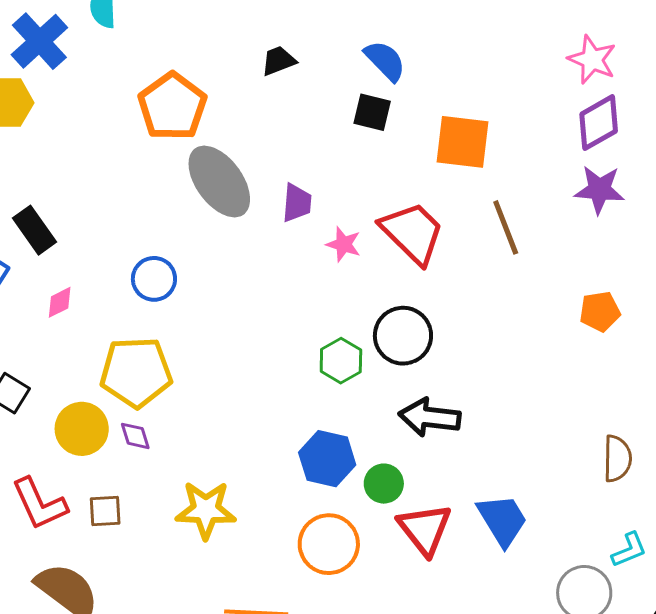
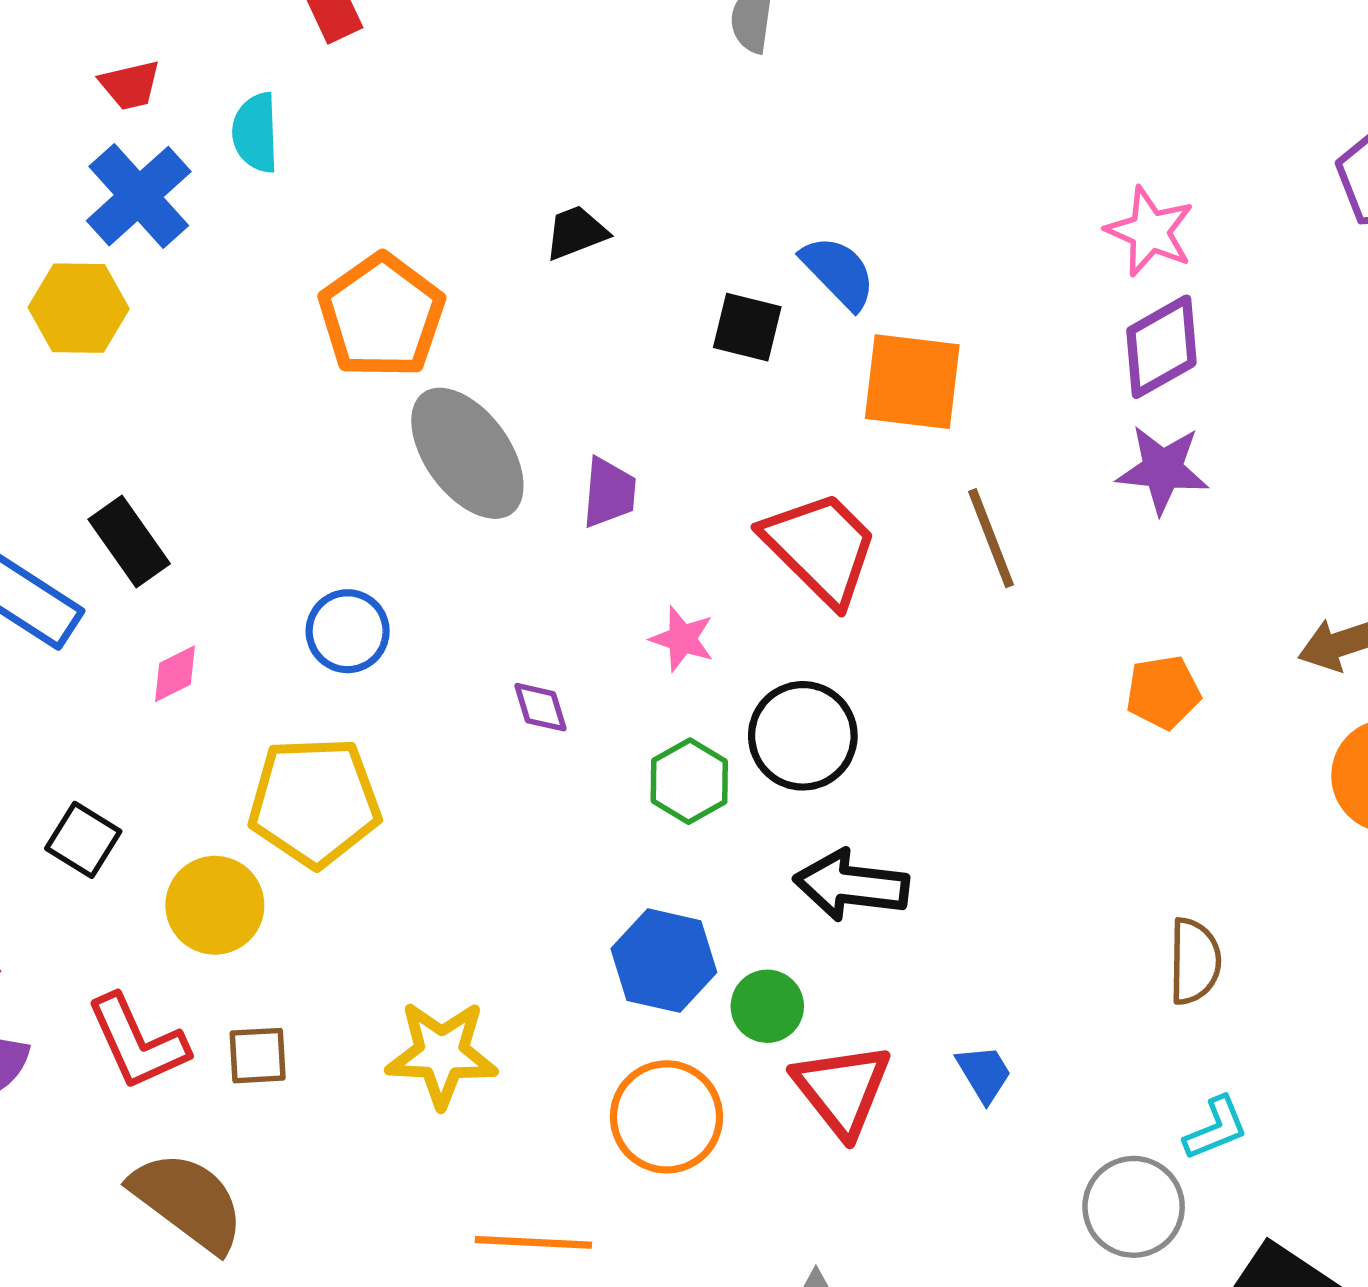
blue semicircle: (385, 61) -> (838, 272), moved
pink star: (344, 244) -> (682, 639), moved
purple diamond: (135, 436) -> (541, 707), moved
blue trapezoid: (502, 520) -> (984, 1073), size x0.6

